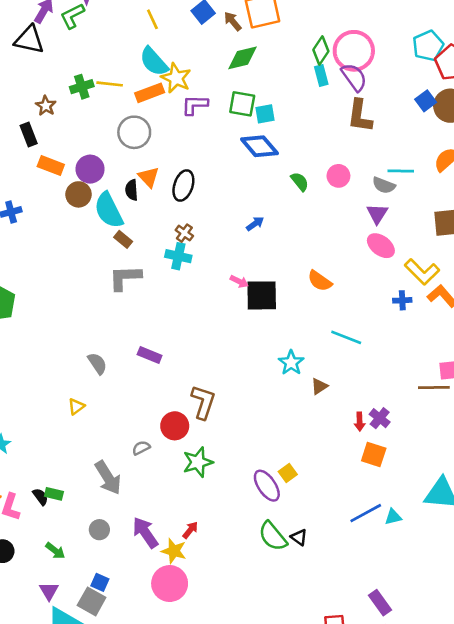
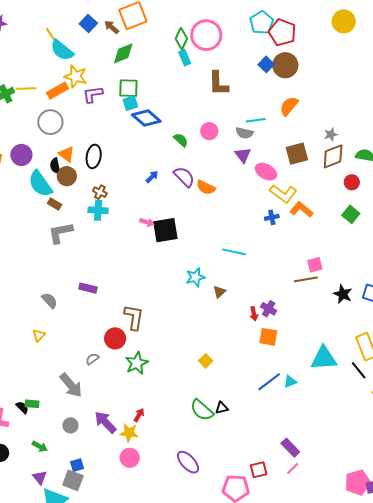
cyan semicircle: (154, 62) -> (62, 50), moved
purple semicircle: (354, 77) -> (184, 177), moved
cyan square: (265, 114) -> (130, 103), moved
brown circle: (79, 194) -> (67, 176), moved
pink ellipse: (381, 246) -> (266, 172), moved
orange semicircle: (320, 281) -> (206, 187), moved
cyan star: (291, 363) -> (195, 277), turned 30
purple ellipse: (267, 486) -> (188, 462), moved
black triangle: (299, 537) -> (222, 408), turned -40
blue square: (100, 582) -> (77, 465), turned -32
pink circle: (170, 584) -> (130, 458), size x0.7

